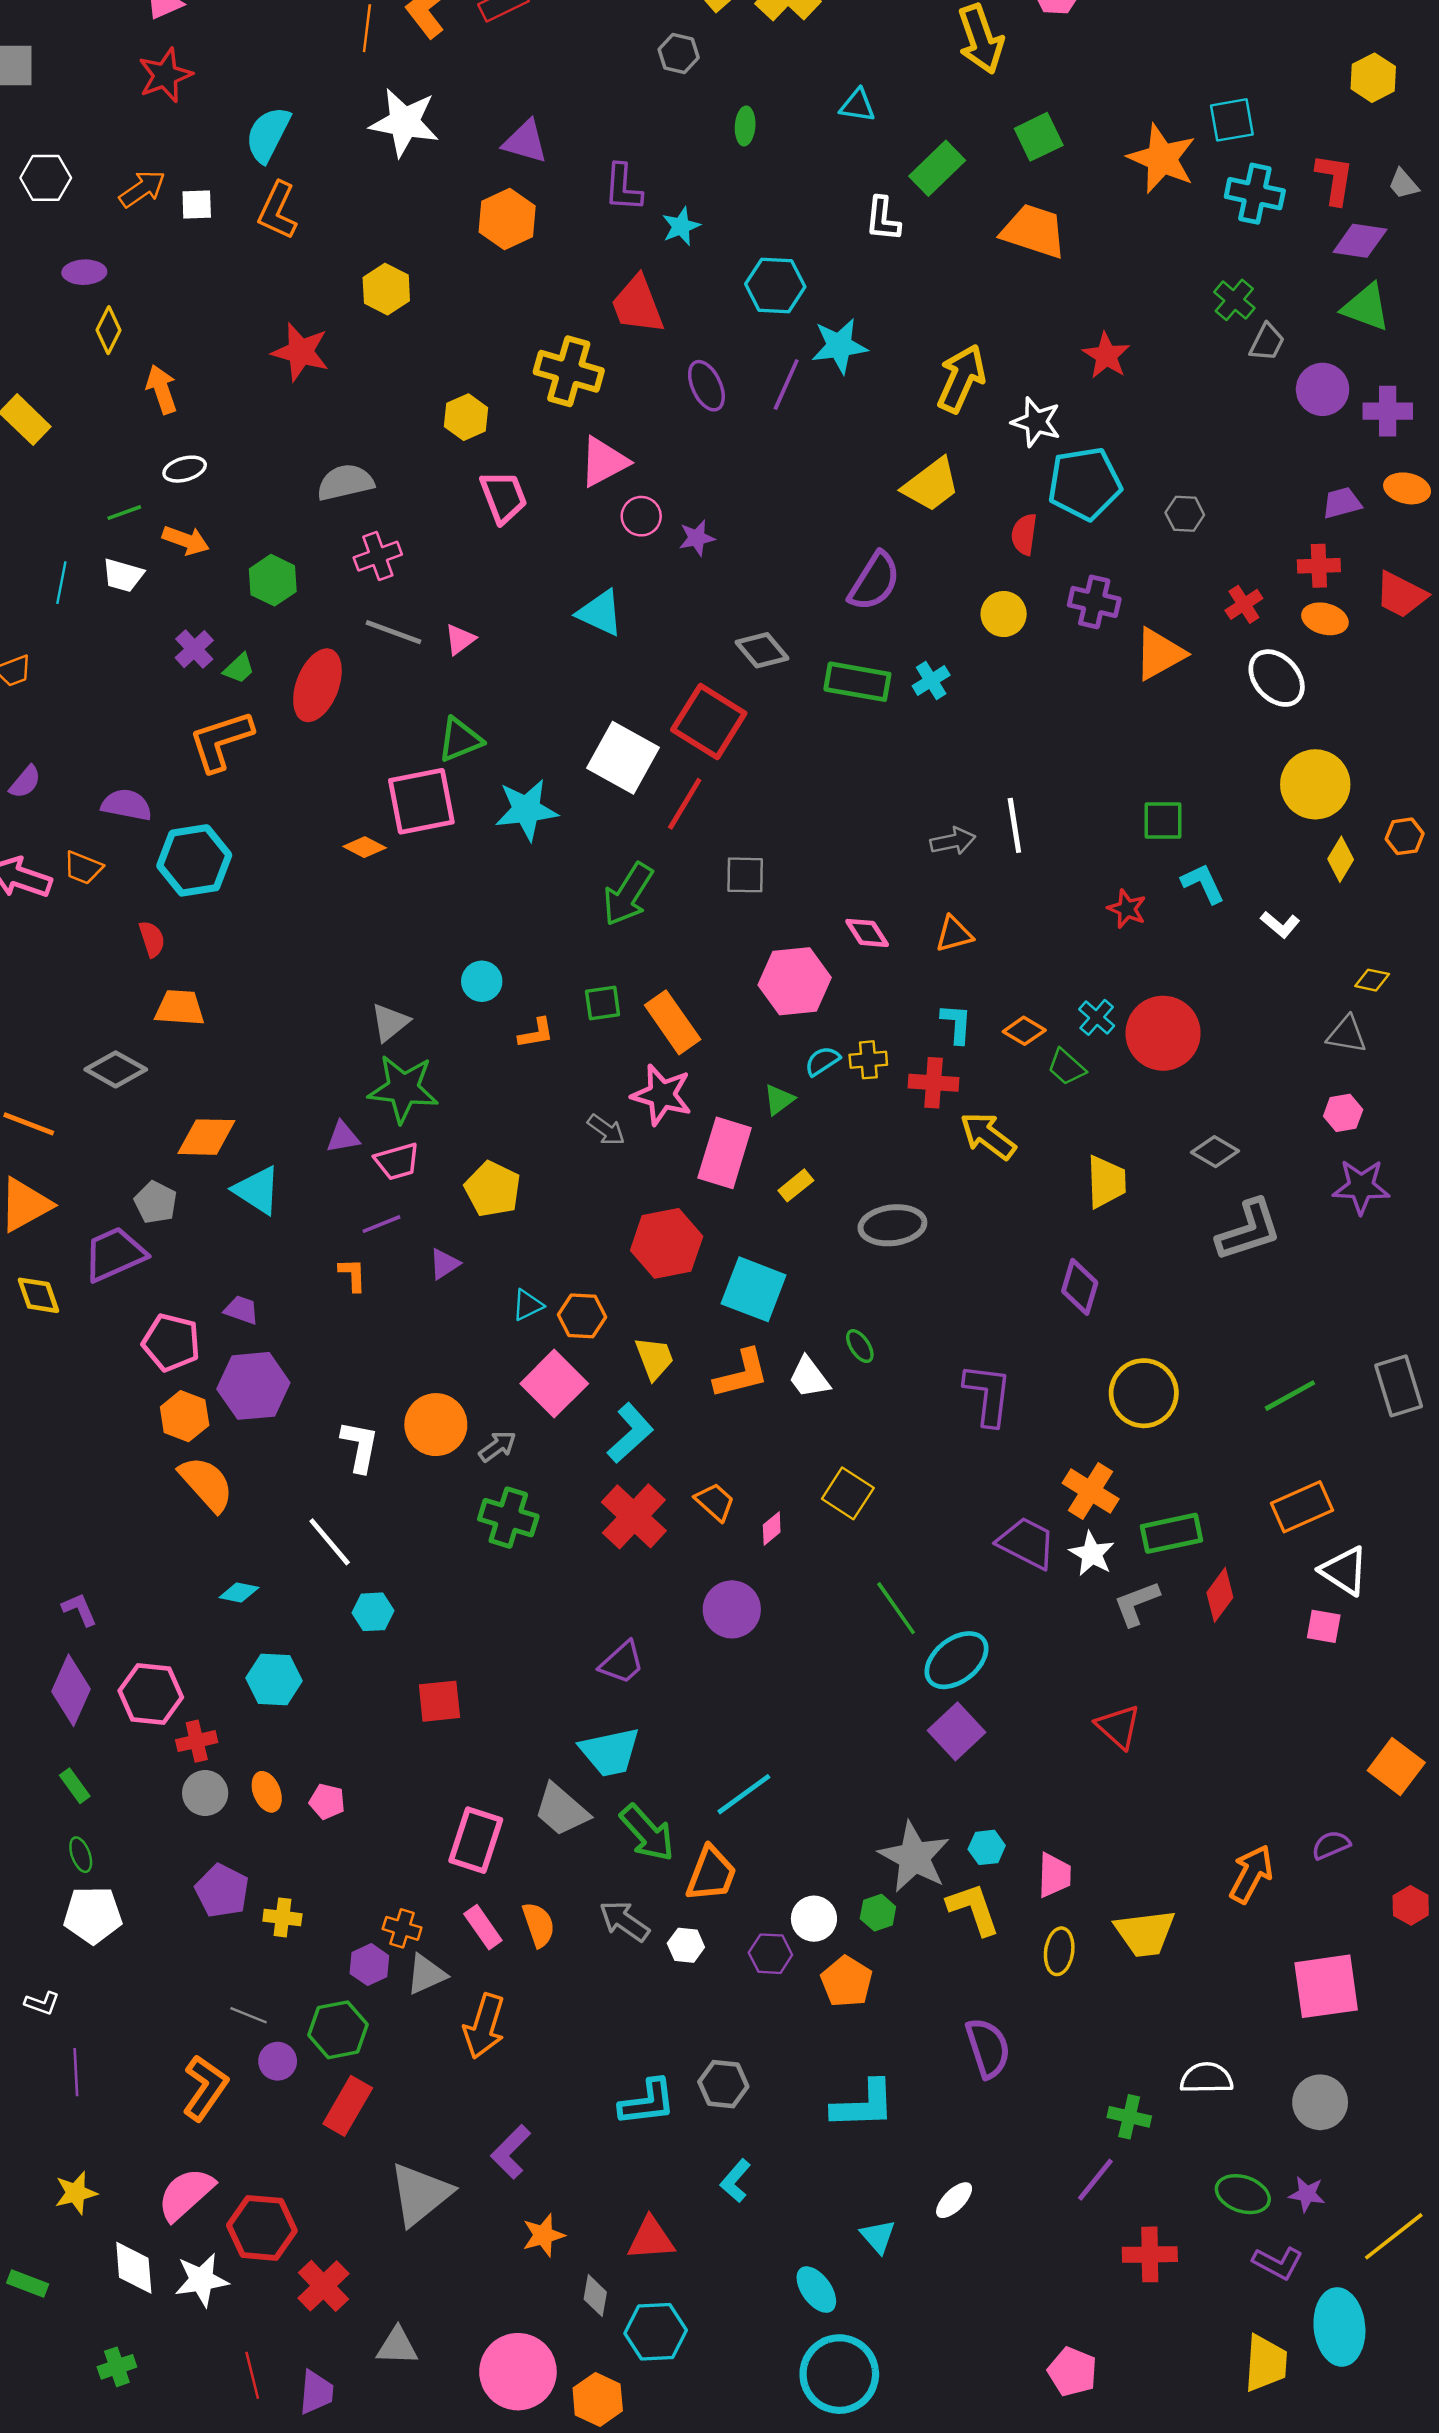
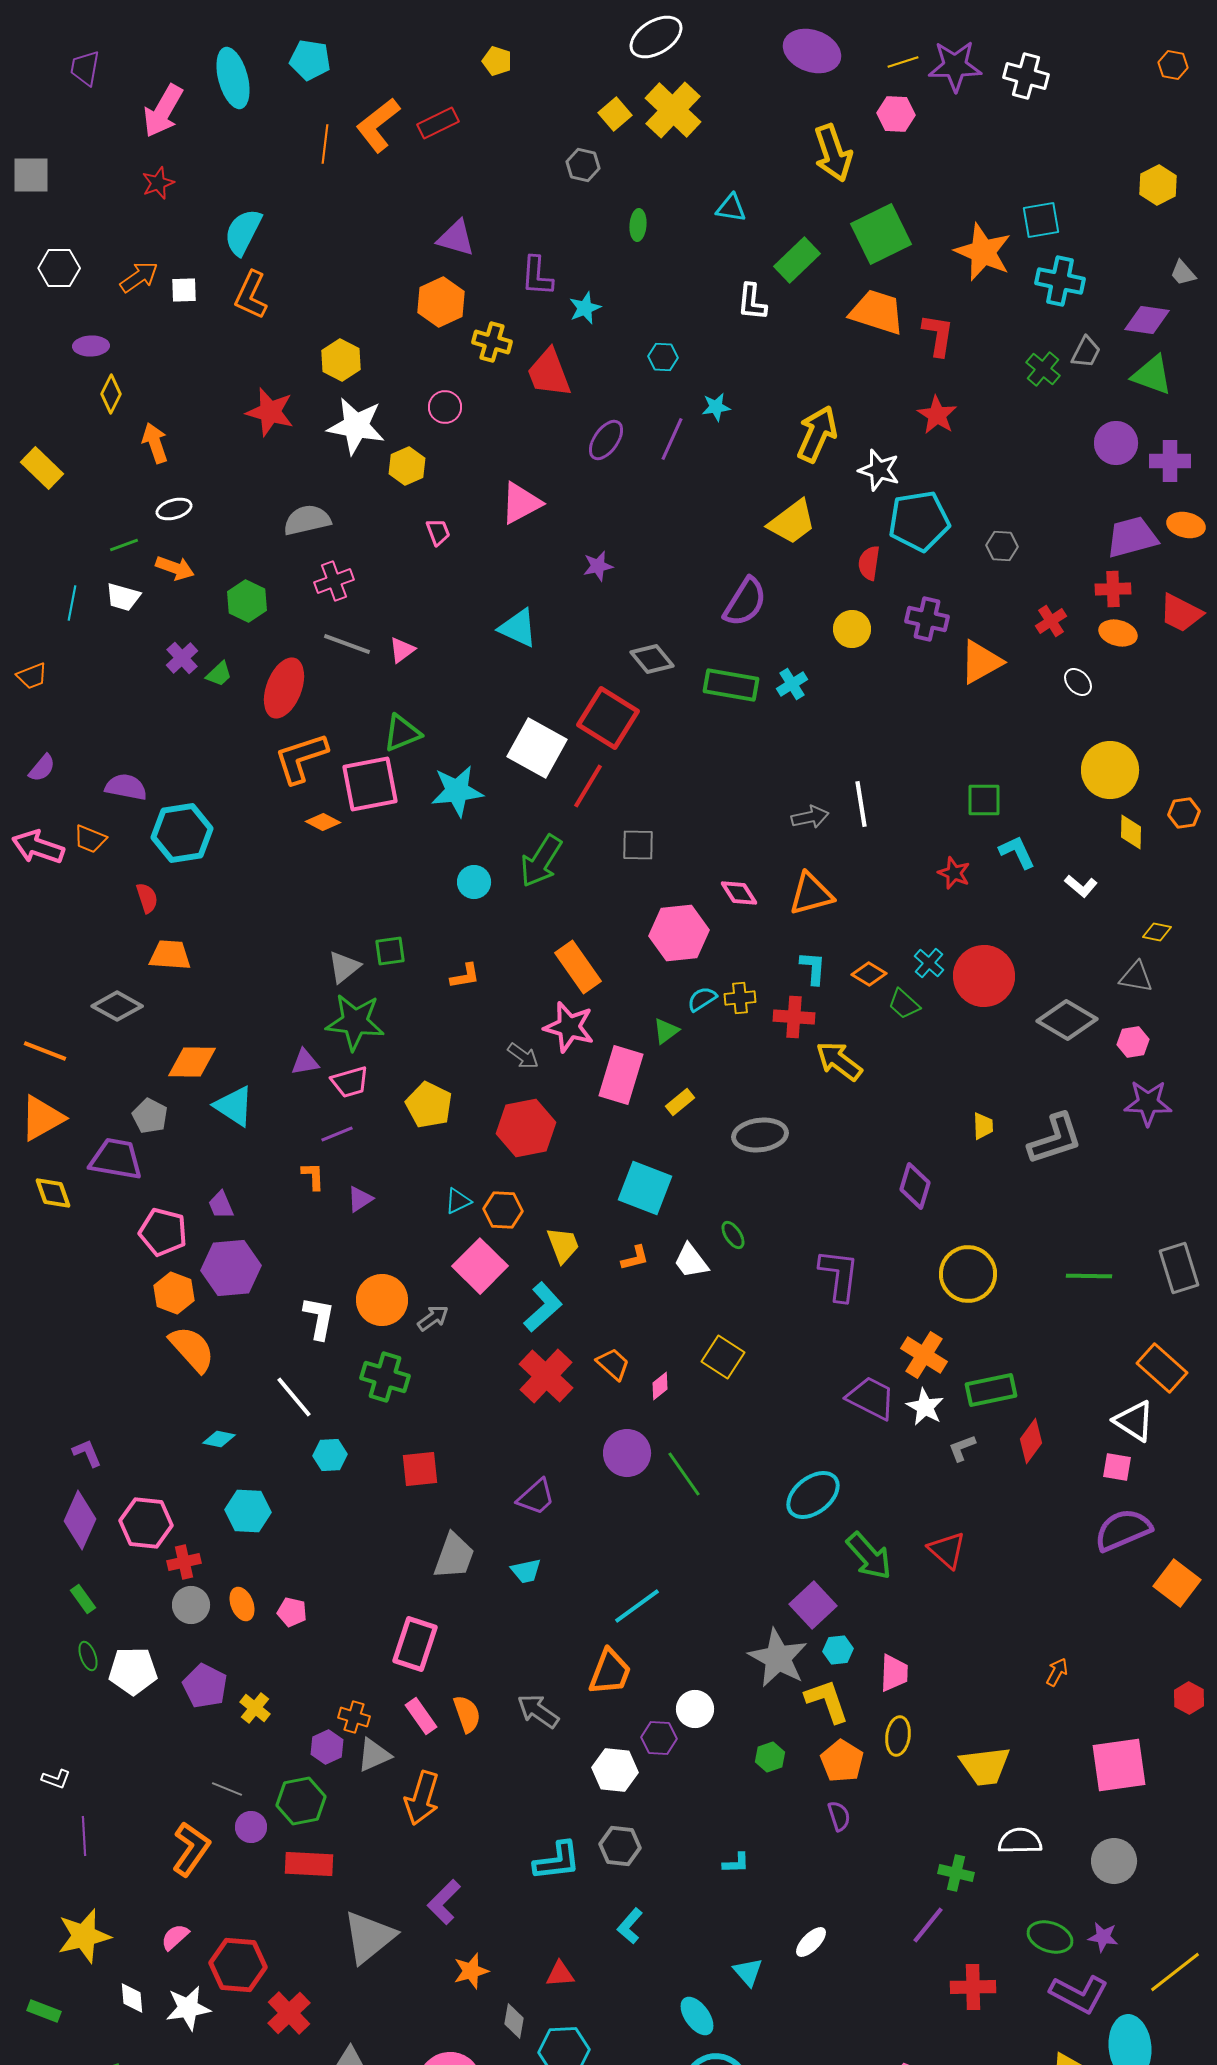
red star: (165, 75) -> (158, 183), size x0.7
white star: (404, 122) -> (356, 426), moved
green square: (1039, 137) -> (881, 234), size x1.5
red L-shape: (1335, 179) -> (938, 335), moved
cyan hexagon: (775, 285) -> (663, 357), size x0.6
gray trapezoid: (1267, 342) -> (1086, 352), moved
cyan star: (839, 346) -> (716, 407), size x0.6
yellow cross: (569, 371) -> (492, 342), moved, size x0.7
purple ellipse: (706, 386) -> (606, 440), turned 60
pink trapezoid: (503, 497) -> (438, 532), size x0.6
purple trapezoid: (1342, 503) -> (1132, 537), size x1.6
pink circle: (641, 516) -> (445, 407), moved
white ellipse: (1277, 678) -> (1078, 682), size x0.6
orange L-shape: (221, 741) -> (301, 758), moved
yellow diamond: (1341, 859) -> (1131, 832), turned -30
orange triangle: (954, 934) -> (811, 894), size x1.4
cyan circle: (482, 981) -> (474, 882), moved
green square: (603, 1003) -> (390, 951), moved
gray diamond: (1215, 1152) -> (1067, 1020), moved, size x1.5
yellow trapezoid: (1106, 1182) -> (983, 1126), moved, size x0.6
red hexagon: (667, 1243) -> (526, 1128), moved
purple trapezoid: (115, 1254) -> (116, 1159), turned 34
purple triangle: (444, 1264) -> (360, 1199), moved
purple trapezoid: (241, 1310) -> (221, 1205), turned -132
orange L-shape: (741, 1374) -> (635, 1258), size x0.6
green line: (1290, 1396) -> (1089, 1276), turned 30
orange rectangle: (1302, 1507) -> (1162, 1368), moved, turned 66
green cross: (508, 1518) -> (385, 1377), moved
gray L-shape: (1136, 1603) -> (962, 1448), size x0.7
green line: (896, 1608) -> (684, 1474), moved
red square: (439, 1701) -> (420, 1469), moved
purple square: (956, 1731) -> (813, 1605), moved
cyan trapezoid: (610, 1752) -> (526, 1571), size x0.6
gray trapezoid: (561, 1810) -> (454, 1556), moved, turned -111
green arrow: (647, 1833) -> (869, 1556), moved
purple semicircle: (1331, 1845) -> (1123, 1530), moved, size x1.8
orange arrow: (1251, 1874) -> (1057, 1672), size x0.6
green hexagon: (878, 1913) -> (770, 1757), moved
white pentagon: (93, 1915) -> (133, 1671), moved
yellow cross: (282, 1917) -> (255, 1708), turned 32
yellow trapezoid: (1145, 1933) -> (985, 1766), moved
white hexagon: (686, 1945) -> (615, 1770), moved, size x1.5
orange pentagon: (847, 1981) -> (842, 1761), moved
purple semicircle: (988, 2048) -> (839, 1816), size x0.6
cyan L-shape: (863, 2105) -> (736, 1863), size x0.5
red rectangle: (348, 2106) -> (309, 1864), turned 63
yellow star: (76, 2193) -> (84, 1936), size x1.5
pink semicircle: (186, 2194) -> (175, 1937), size x0.6
red triangle: (651, 2239) -> (560, 1974), size x0.7
purple L-shape: (1278, 2263) -> (1079, 1994), size x1.4
white diamond: (134, 2268) -> (132, 1998), size x0.7

